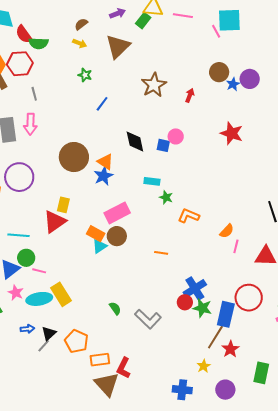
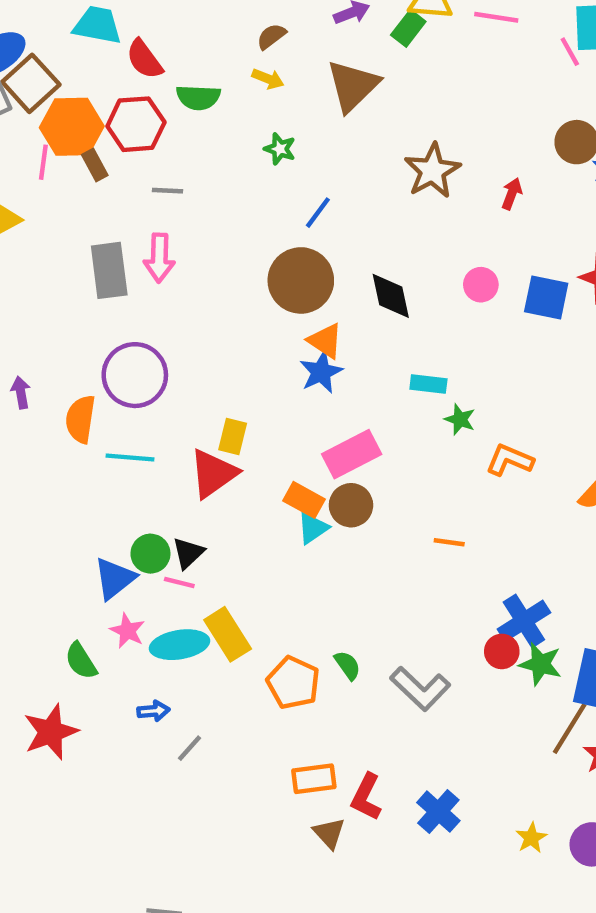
green semicircle: (38, 43) -> (198, 97), moved
gray line: (34, 94) -> (168, 191), turned -72
blue square: (163, 145) -> (546, 298), moved, size x1.5
brown circle: (74, 157) -> (301, 280), moved
cyan line: (18, 235) -> (130, 458), moved
black triangle: (49, 333) -> (188, 553), moved
orange pentagon: (76, 341) -> (293, 683), moved
yellow star: (204, 366) -> (531, 838), moved
brown triangle: (107, 384) -> (329, 833), size x0.6
blue cross: (182, 390) -> (438, 812), moved, turned 36

